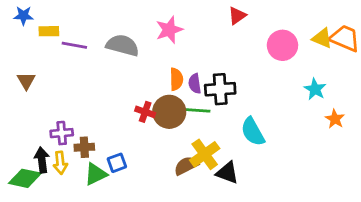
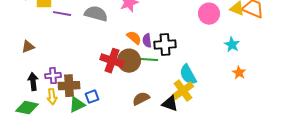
orange semicircle: (176, 79) -> (134, 38), turned -49
brown triangle: (26, 81) -> (28, 47), moved, turned 40
red cross: (145, 112) -> (112, 61), size x1.6
orange star: (335, 119) -> (239, 73), moved
brown cross: (84, 147) -> (69, 86), size x1.5
yellow cross: (205, 154) -> (183, 91), moved
black arrow: (42, 160) -> (33, 82), moved

